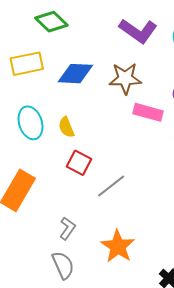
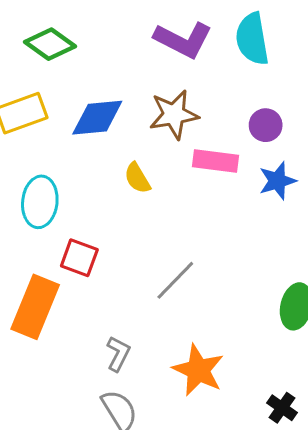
cyan ellipse: (30, 123) -> (40, 202), turned 32
yellow semicircle: (66, 127) -> (137, 178), moved
red square: (79, 163) -> (79, 258), moved

